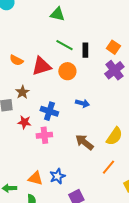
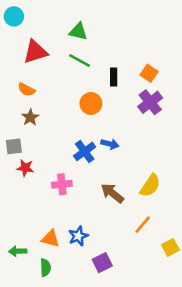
green line: (64, 45) -> (80, 61), moved
red triangle: (41, 66) -> (35, 52), moved
brown star: (22, 92) -> (30, 117), moved
blue cross: (49, 111) -> (85, 151), moved, turned 36
red star: (24, 122) -> (25, 168), moved

